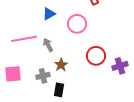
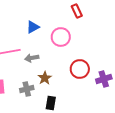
gray arrow: (48, 45) -> (32, 58), turned -72
black rectangle: (59, 90) -> (51, 103), moved

